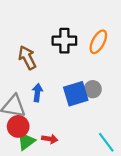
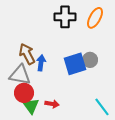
brown arrow: (27, 58) -> (27, 54), moved
green triangle: (26, 141) -> (31, 106), turned -30

